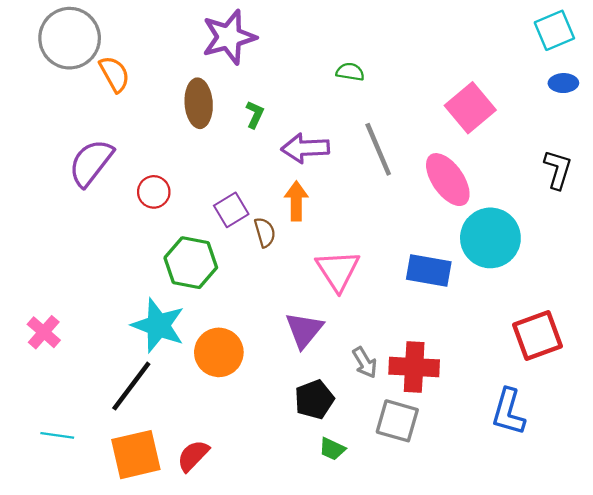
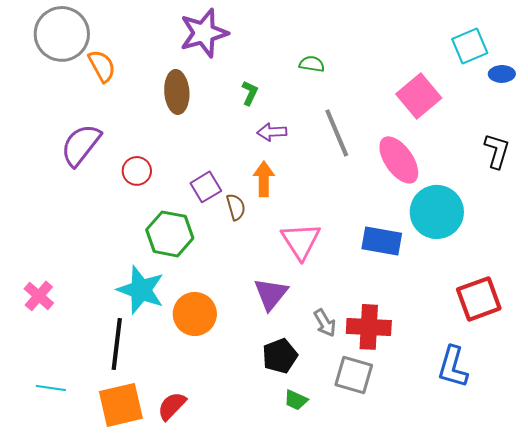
cyan square: (554, 30) -> (470, 46), moved
green L-shape: (255, 114) -> (250, 93), moved
purple arrow: (305, 148) -> (272, 132), size x0.7
black line: (131, 386) -> (117, 344), turned -30

